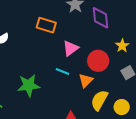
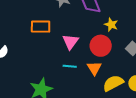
yellow star: (122, 46) -> (111, 25), moved
yellow semicircle: (99, 100) -> (113, 83), turned 50

